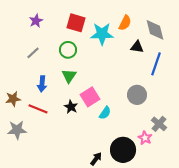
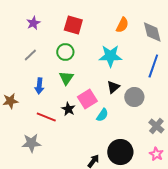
cyan star: (102, 34) -> (110, 56), moved
black triangle: (137, 47) -> (113, 87), moved, turned -48
red line: (38, 109) -> (46, 117), moved
gray star: (17, 130) -> (31, 143), moved
pink star: (145, 138) -> (156, 154), moved

